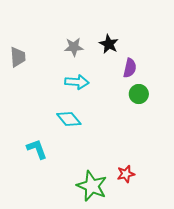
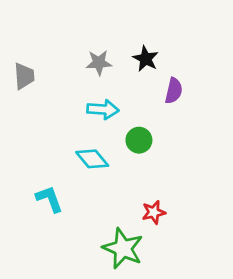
green circle: (139, 94) -> (139, 140), moved
red star: (126, 174) -> (154, 212), moved

